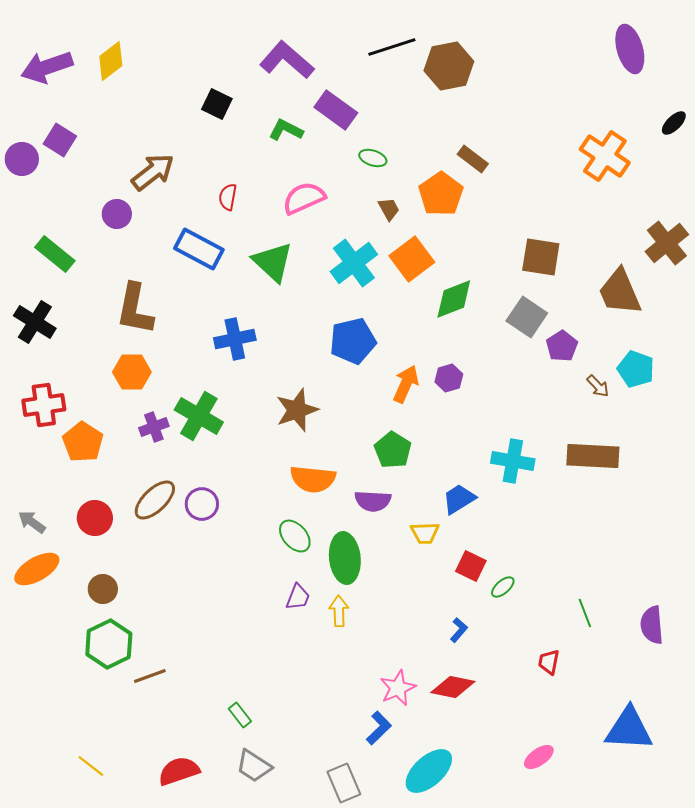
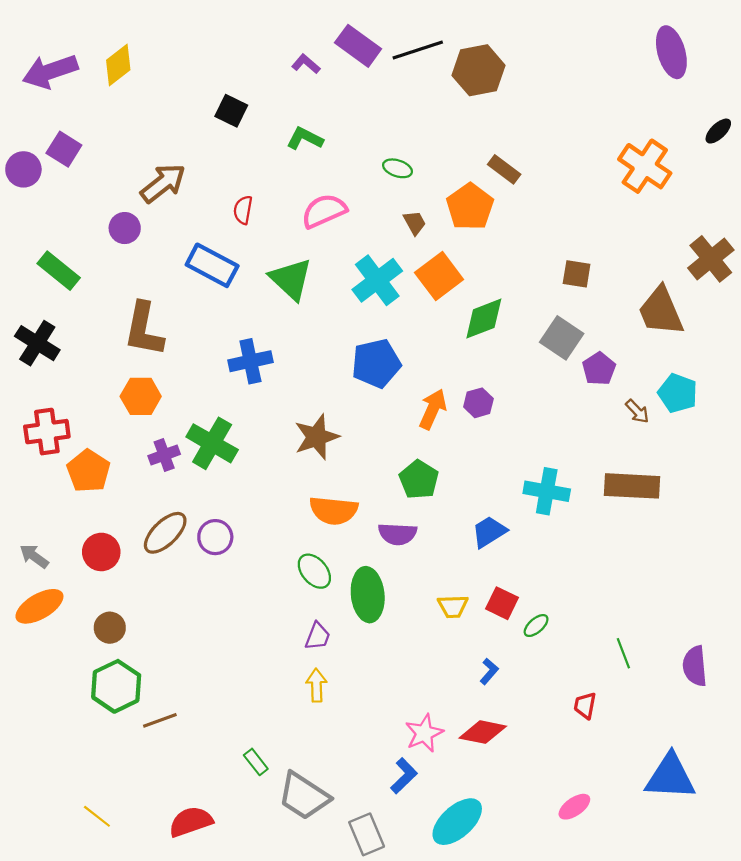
purple L-shape: (287, 60) -> (306, 64), size x0.5
purple rectangle: (336, 110) -> (358, 46), moved
brown square: (541, 257) -> (577, 274), size x0.7
yellow trapezoid: (425, 533) -> (453, 606), moved
yellow arrow: (339, 611) -> (317, 685), moved
gray trapezoid: (254, 766) -> (304, 796), moved, size x1.4

